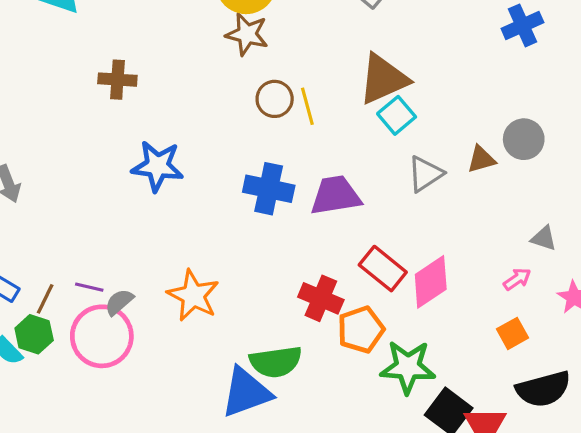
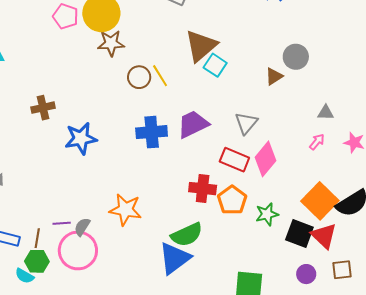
brown cross: (117, 80) -> (43, 108), moved
gray triangle: (425, 174) -> (246, 123), moved
orange square: (513, 333) -> (320, 201), moved, size x1.8
green star: (408, 367) -> (267, 214), size x0.7

